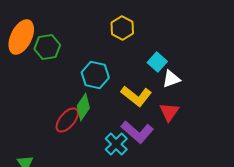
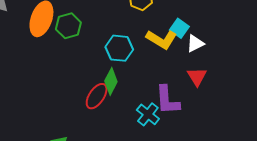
yellow L-shape: (136, 96) -> (162, 39), moved
purple L-shape: (137, 132) -> (167, 100), turned 52

